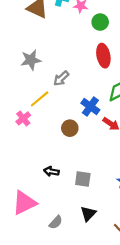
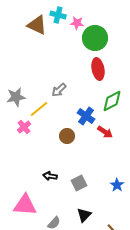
green circle: (100, 22) -> (95, 38), size x1.6
gray star: (31, 60) -> (16, 97), moved
gray square: (83, 179) -> (79, 183), turned -35
pink triangle: (24, 203) -> (25, 205), turned 30

